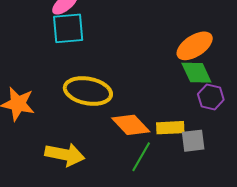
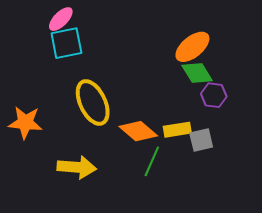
yellow ellipse: (88, 91) -> (93, 102), turned 60

